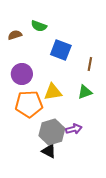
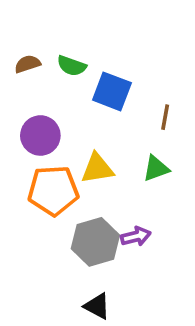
green semicircle: (39, 26) -> (72, 66), moved
black triangle: (49, 151) -> (97, 306), moved

